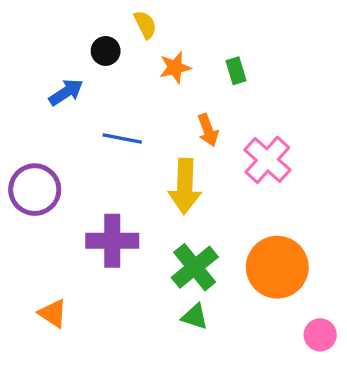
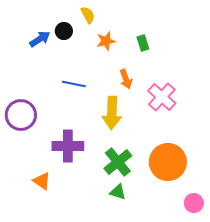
blue arrow: (66, 92) -> (40, 39), moved
orange triangle: (53, 313) -> (42, 181), moved

